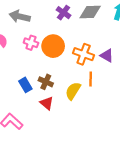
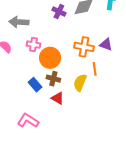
orange circle: (53, 46) -> (50, 58), moved

